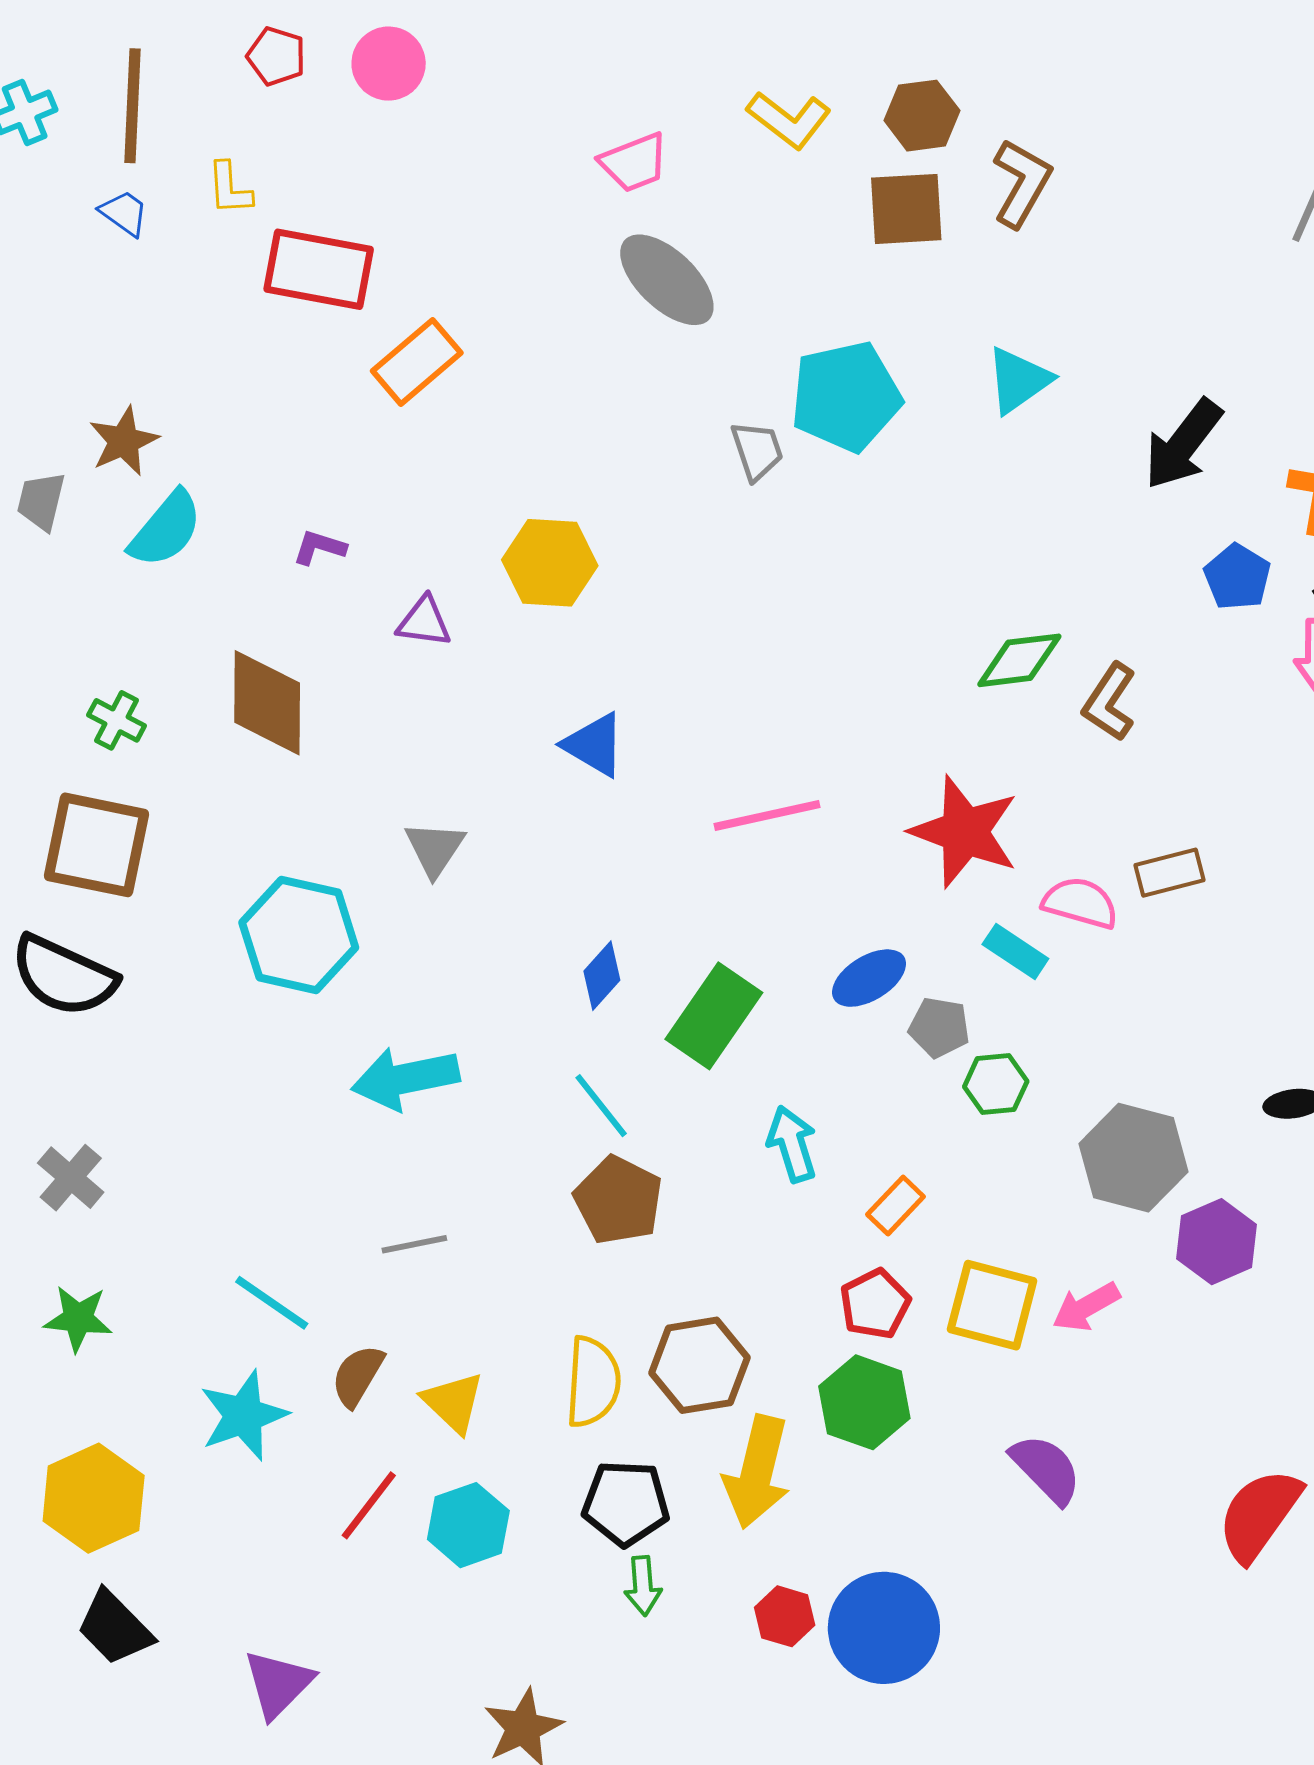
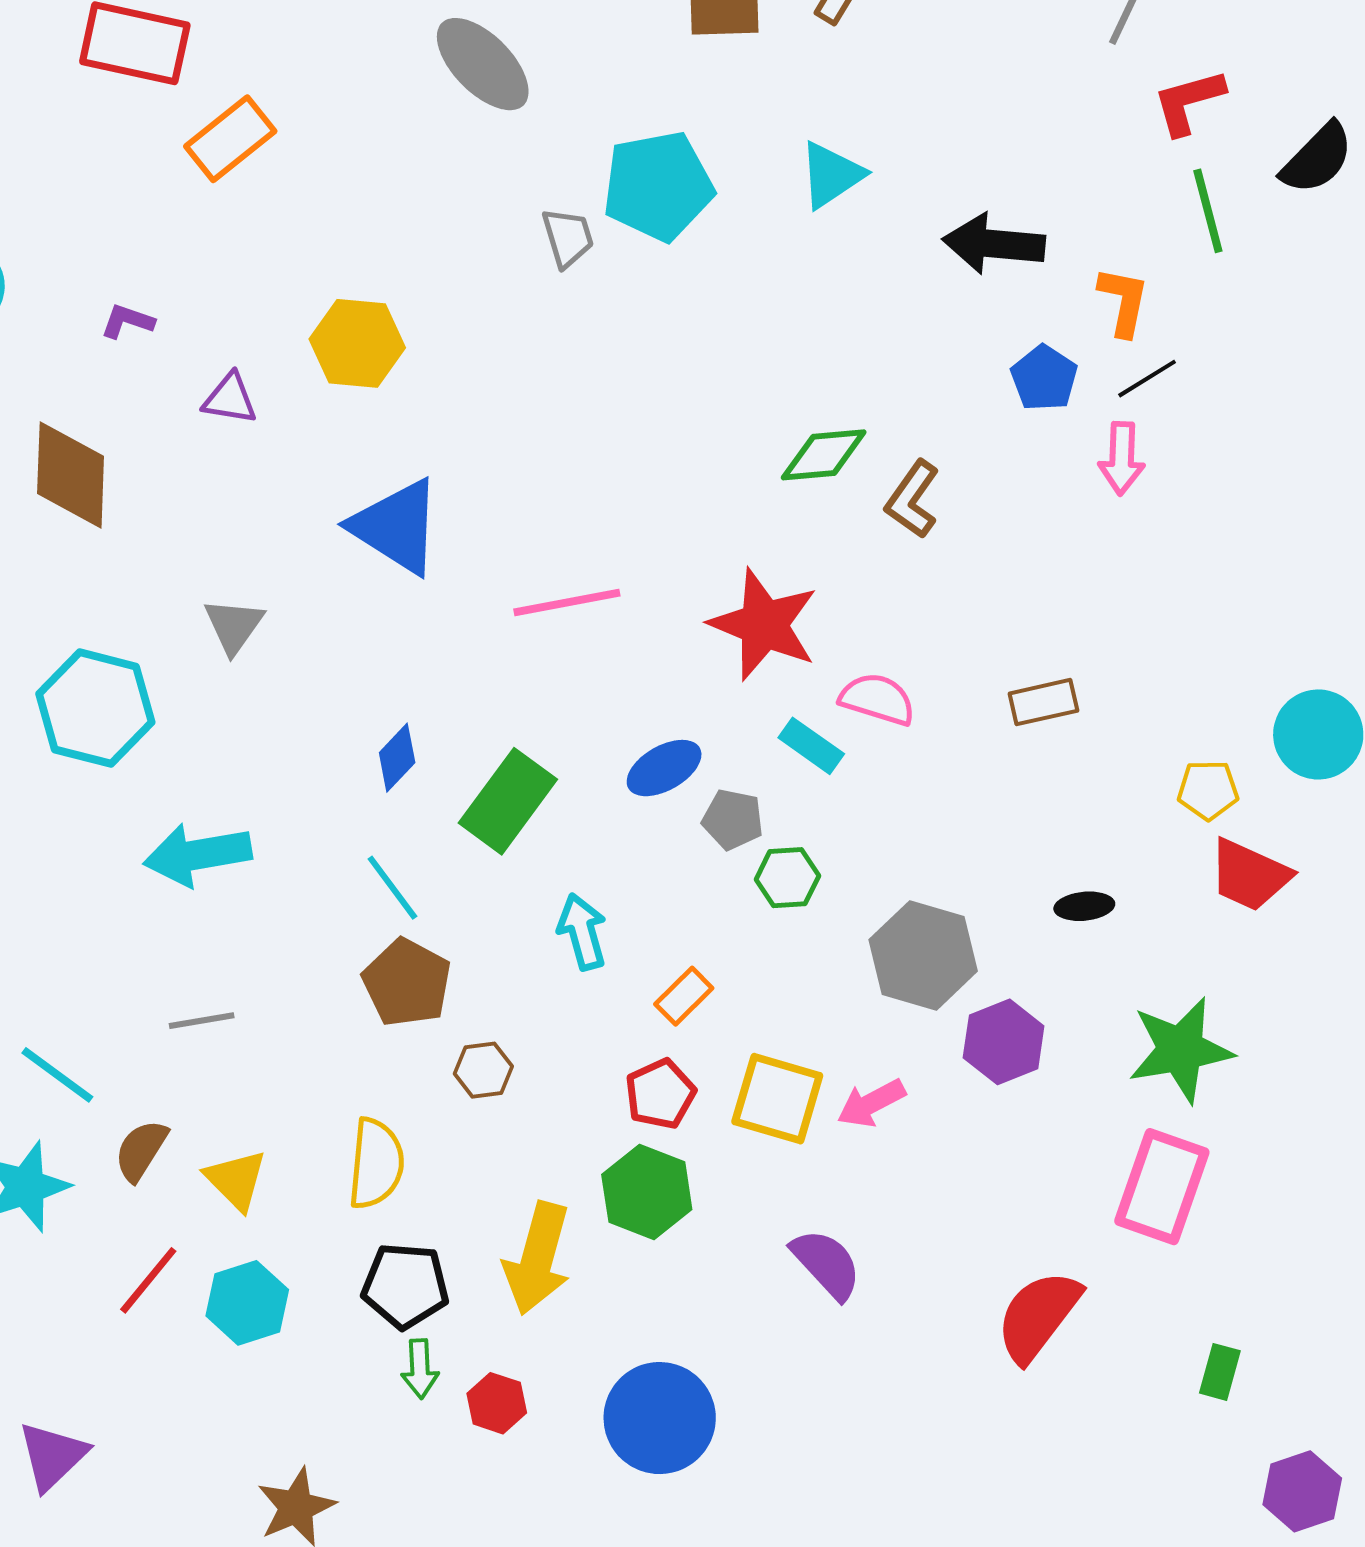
black arrow: (1183, 444) -> (994, 244), turned 56
blue triangle: (594, 745) -> (396, 527), size x1.5
brown rectangle: (1170, 873) -> (1043, 702), moved
brown hexagon: (699, 1365) -> (483, 1070), moved, size x0.6
red hexagon: (785, 1616) -> (497, 1403), moved

